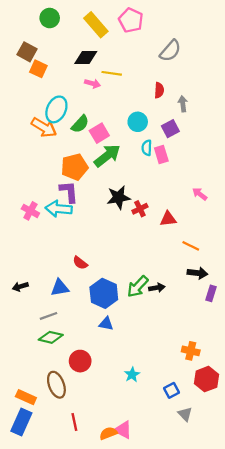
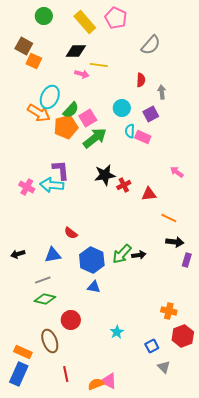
pink rectangle: (161, 155) -> (143, 137), turned -49
orange pentagon: (74, 167) -> (66, 127), moved

